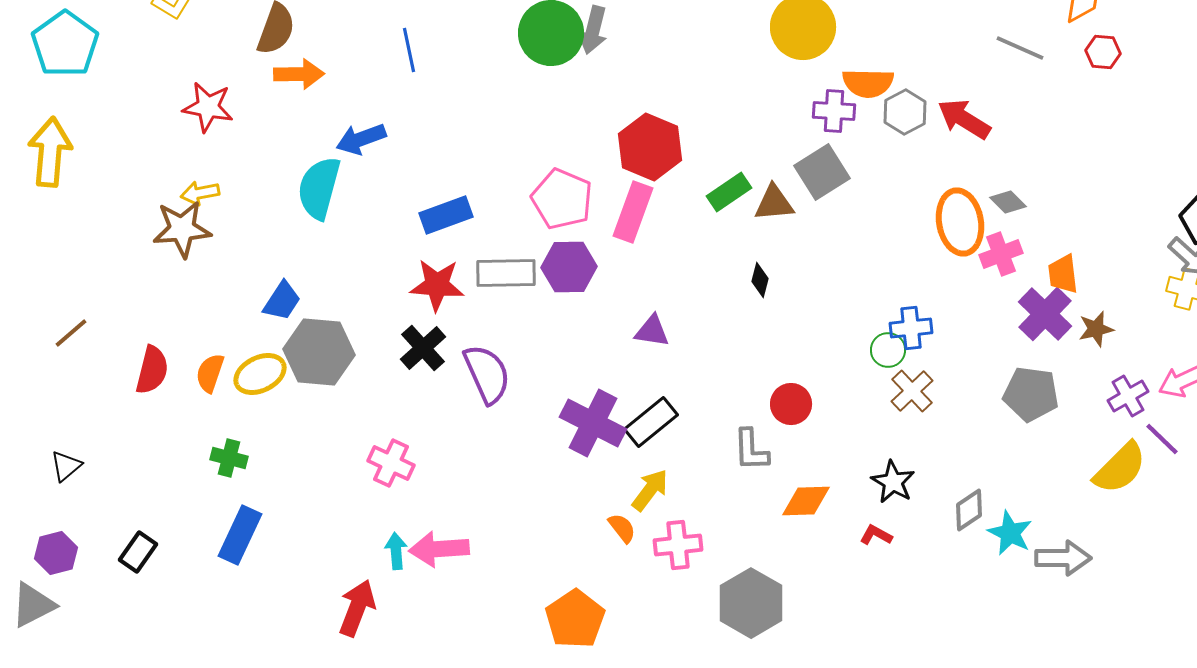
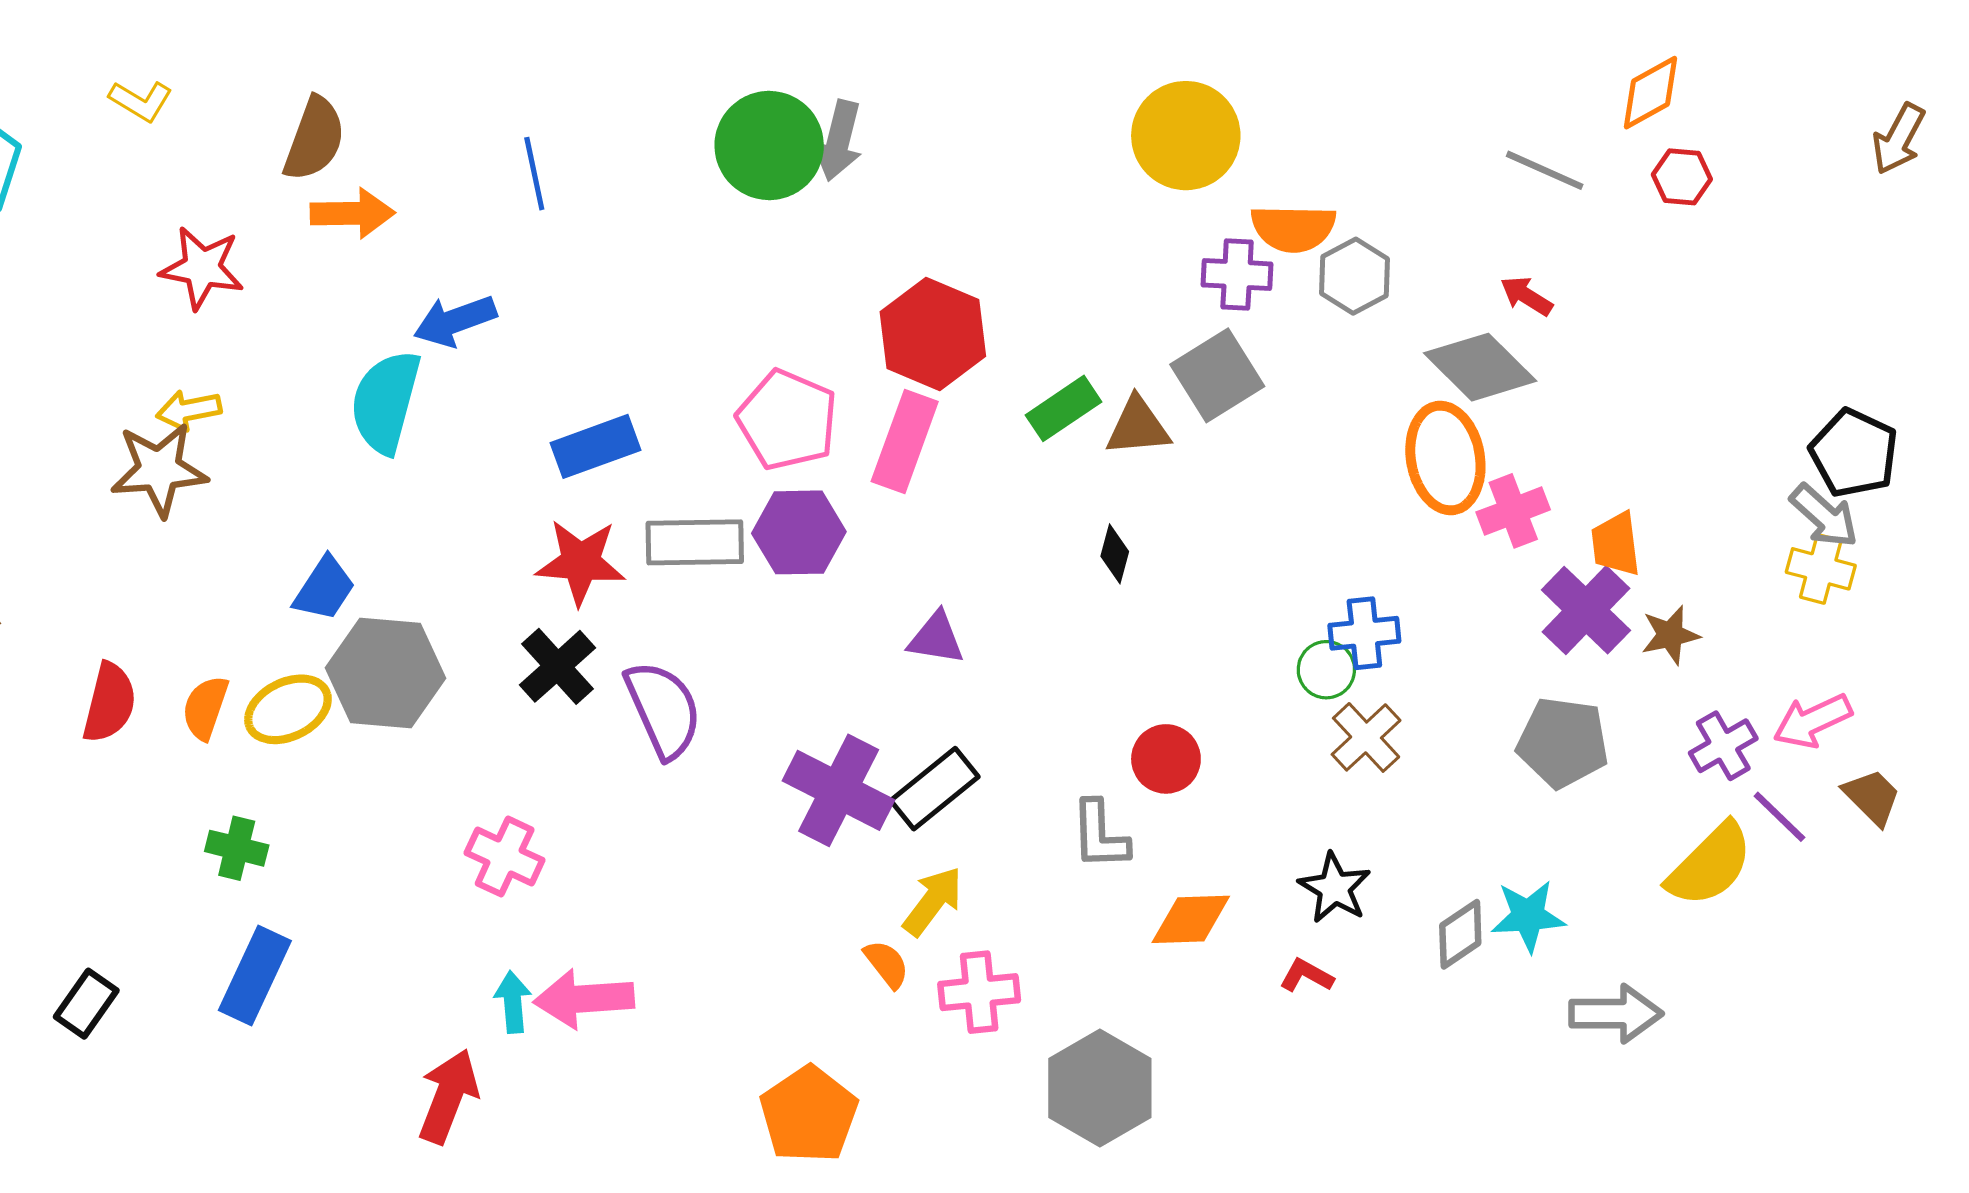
red arrow: (964, 119) -> (1526, 296), moved, size x0.6
gray diamond: (1008, 202) -> (1480, 367), moved, size x1.8
cyan star: (1010, 533) -> (1528, 916), moved, turned -30

